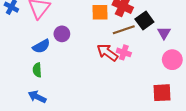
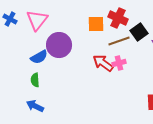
purple circle: (62, 34) -> (59, 45), size x1.6
pink cross: (124, 52) -> (119, 63), turned -32

